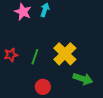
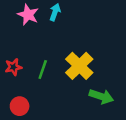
red circle: (43, 87) -> (20, 106), moved

